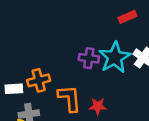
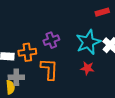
purple cross: (89, 58) -> (51, 40), moved, turned -35
red star: (98, 106) -> (87, 68), moved

